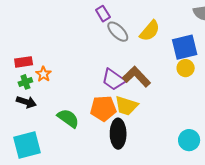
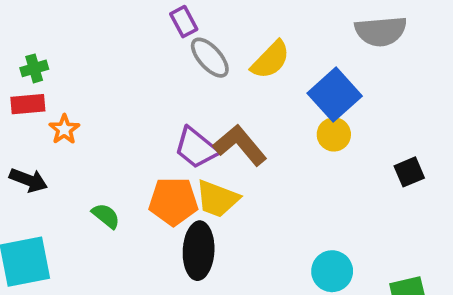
blue square: (185, 47) -> (335, 95), turned -32
green cross: (25, 82) -> (34, 68), moved
green semicircle: (68, 118) -> (106, 216), size x0.7

